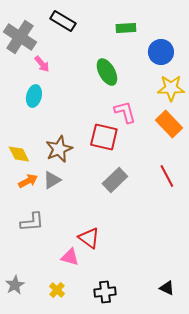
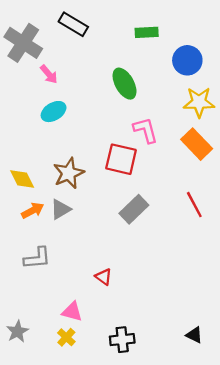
cyan ellipse: (34, 96) -> (54, 112), moved, turned 45
red triangle: (89, 238) -> (104, 277), size x0.7
pink triangle: (70, 257) -> (72, 312), moved

